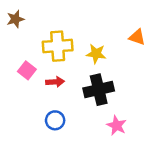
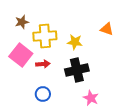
brown star: (15, 19) -> (22, 22), moved
pink square: (27, 70) -> (21, 55), size x1.6

